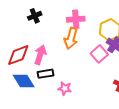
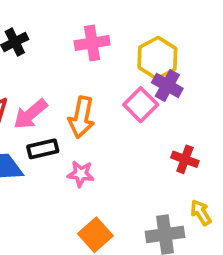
orange arrow: (71, 38) -> (82, 117), moved
pink arrow: (40, 55) -> (30, 114), turned -144

